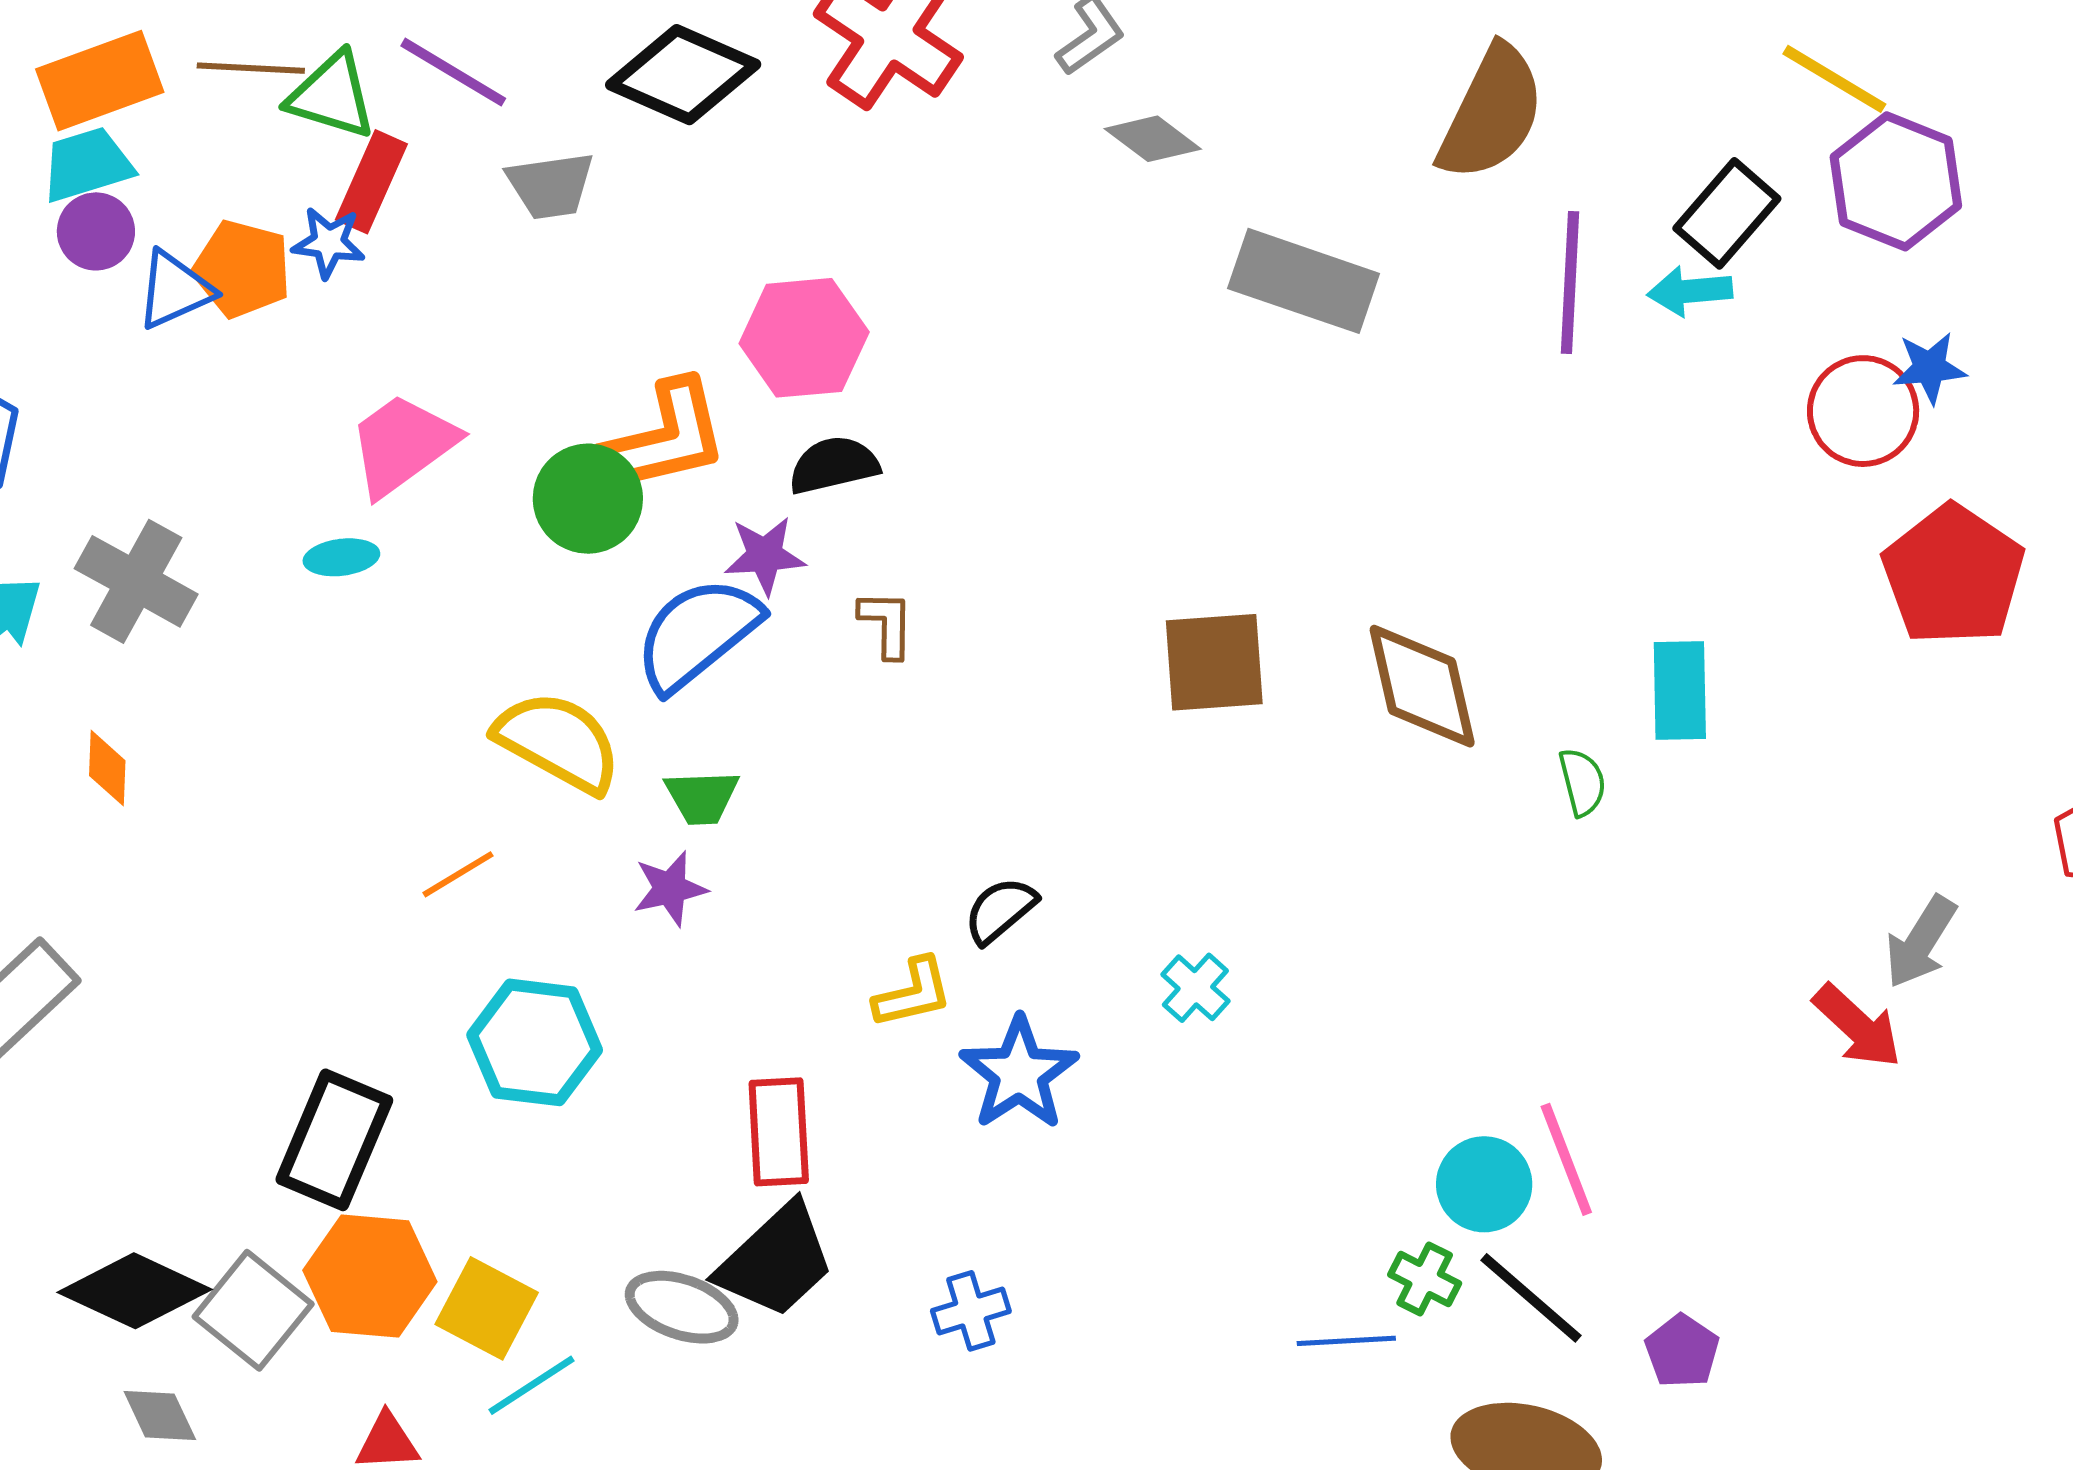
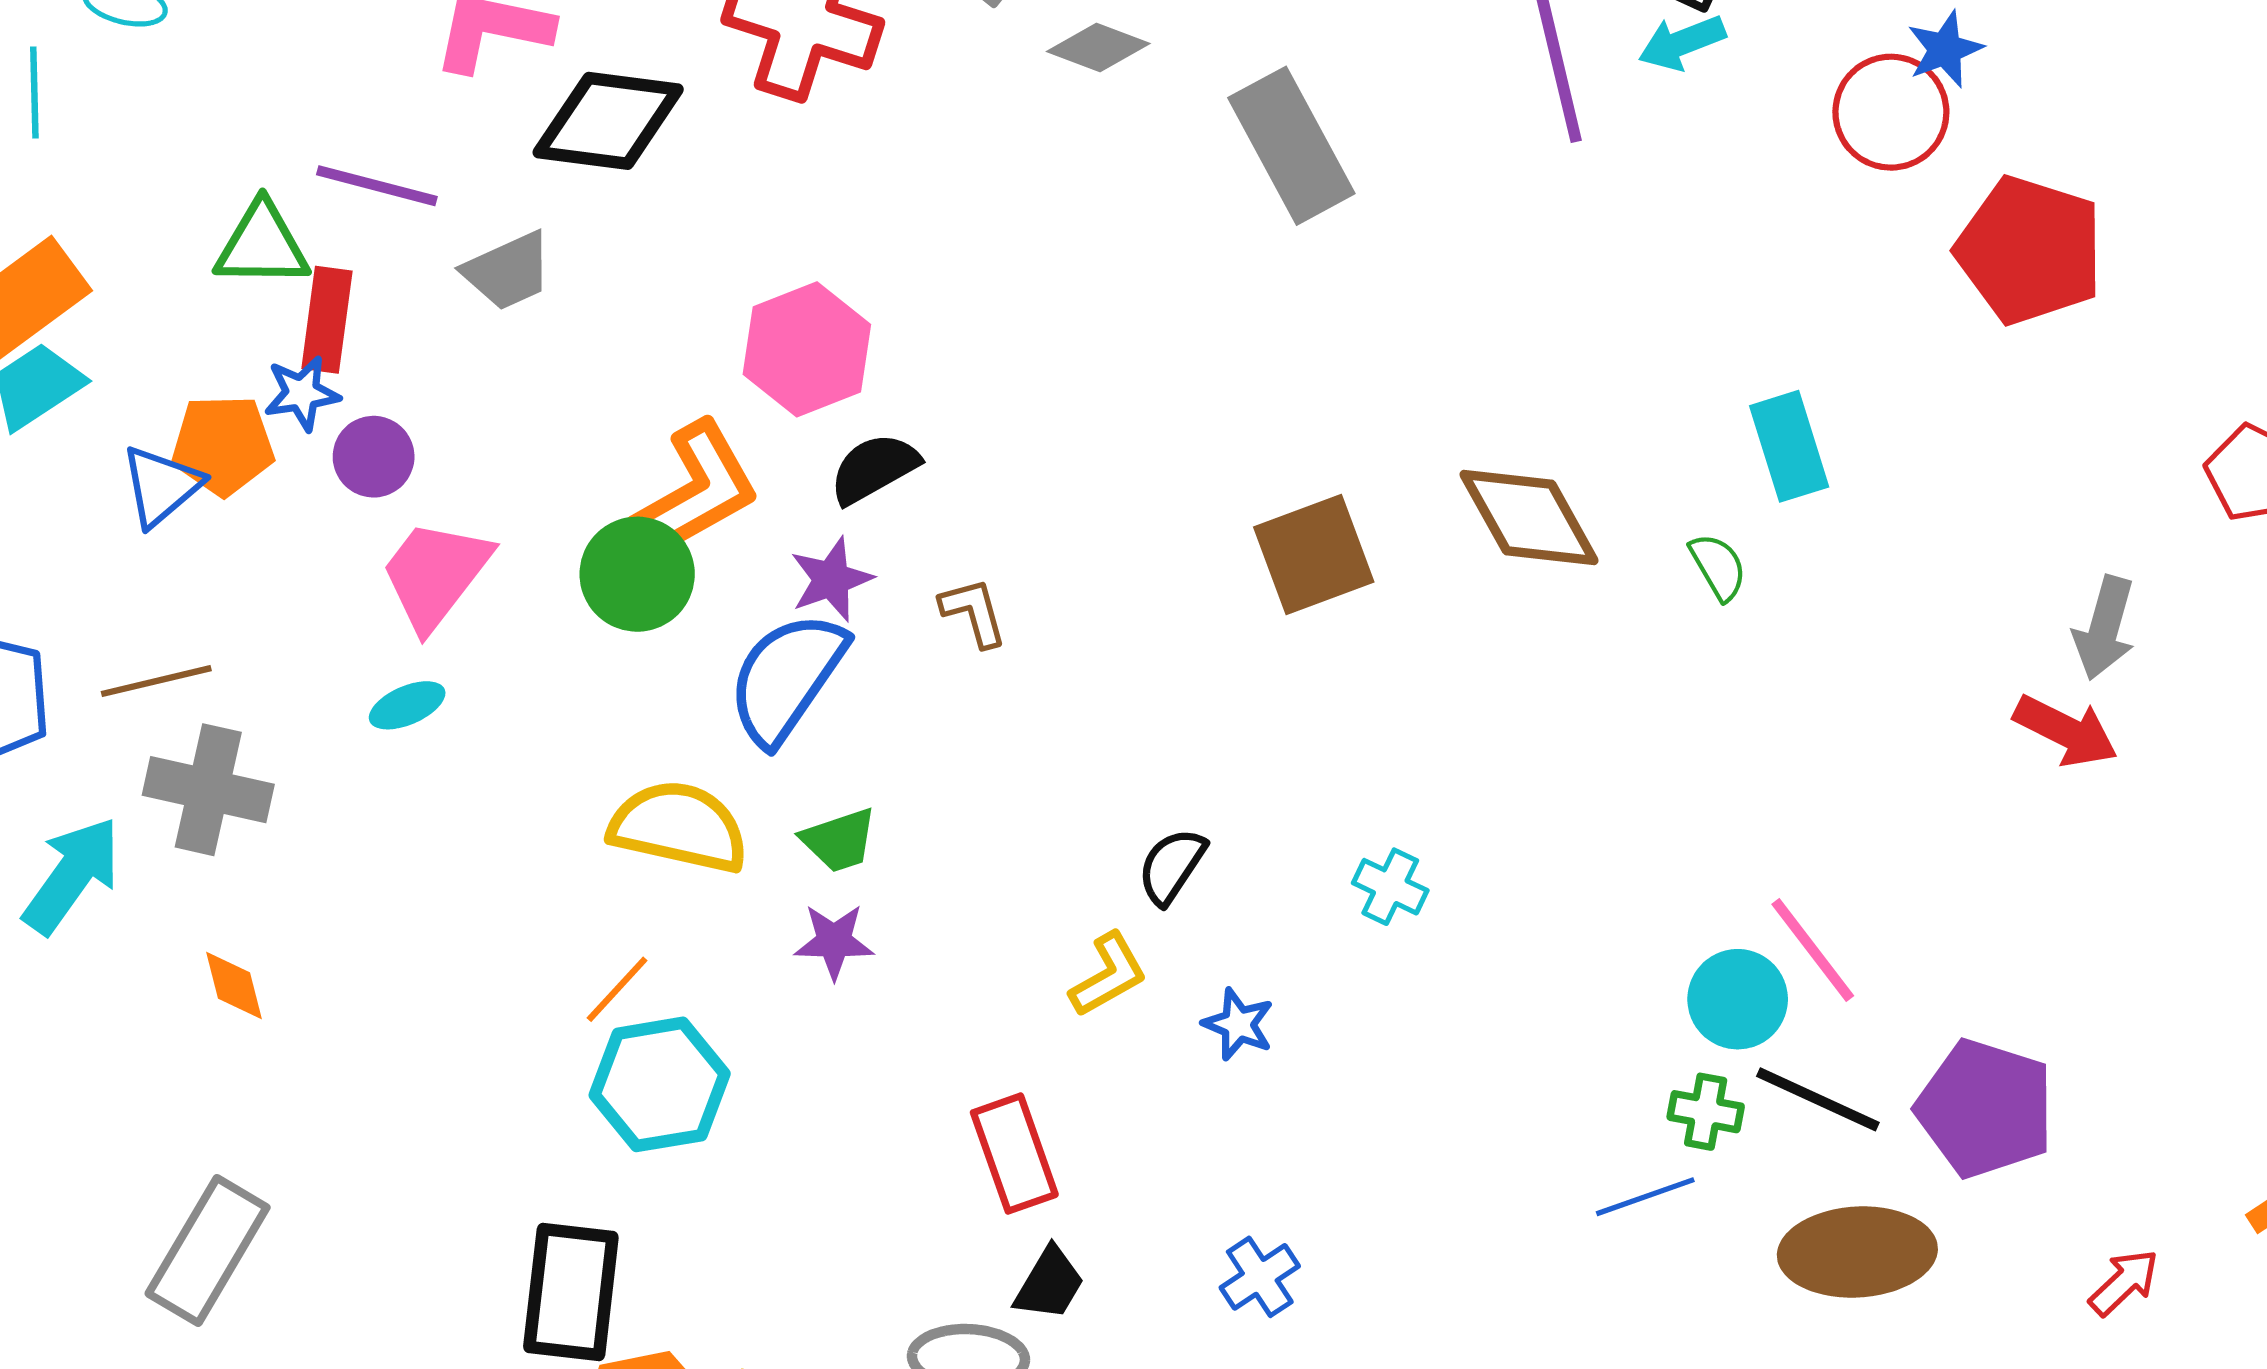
brown line: (251, 68) -> (156, 681), moved
purple circle: (96, 231) -> (374, 457), moved
gray rectangle: (1304, 281) -> (1291, 146), turned 59
purple star: (670, 889) -> (834, 941), turned 30
cyan hexagon: (535, 1042) -> (660, 1084), moved
blue star: (1019, 1073) -> (1238, 1024), size x0.6
black trapezoid: (776, 1261) -> (1049, 1284), size x0.6
purple pentagon: (1682, 1351) -> (1985, 1108), size x1.8

